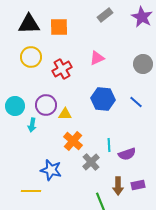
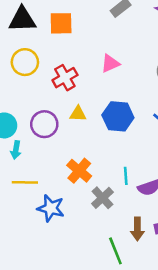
yellow triangle: (65, 114) -> (78, 114), moved
cyan arrow: (32, 125) -> (16, 150), moved
yellow line: (31, 191) -> (25, 182), moved

